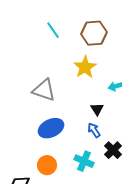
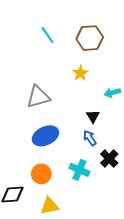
yellow star: (85, 67) -> (80, 73), size x0.7
gray triangle: (44, 90) -> (38, 97), turned -35

